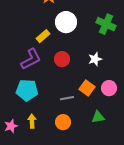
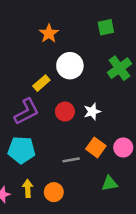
green cross: (106, 24) -> (119, 68), turned 30
white star: (95, 59) -> (92, 112), moved
orange circle: (63, 122) -> (54, 192), moved

